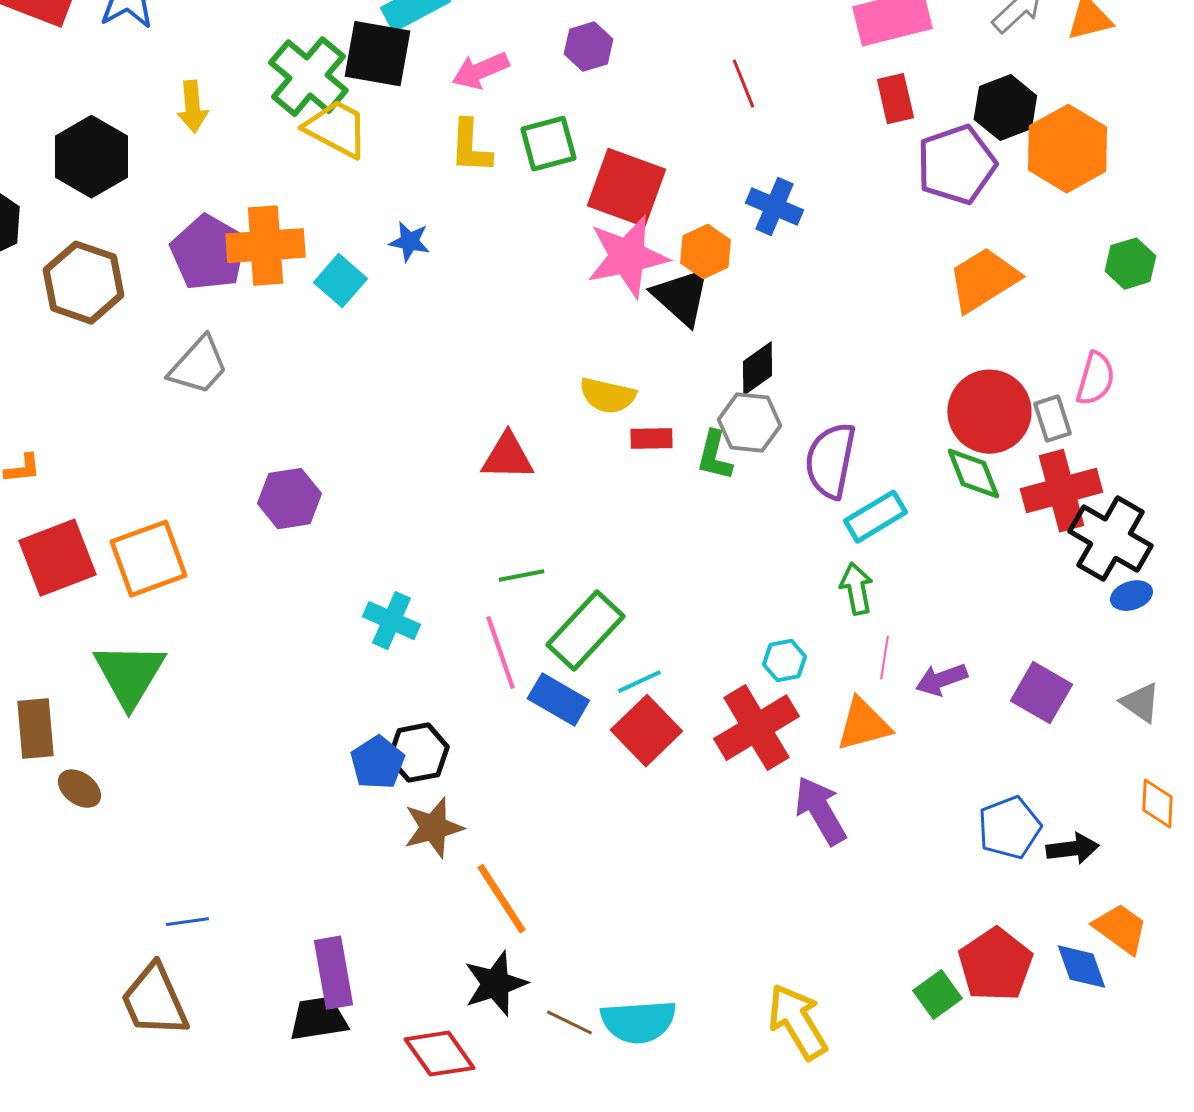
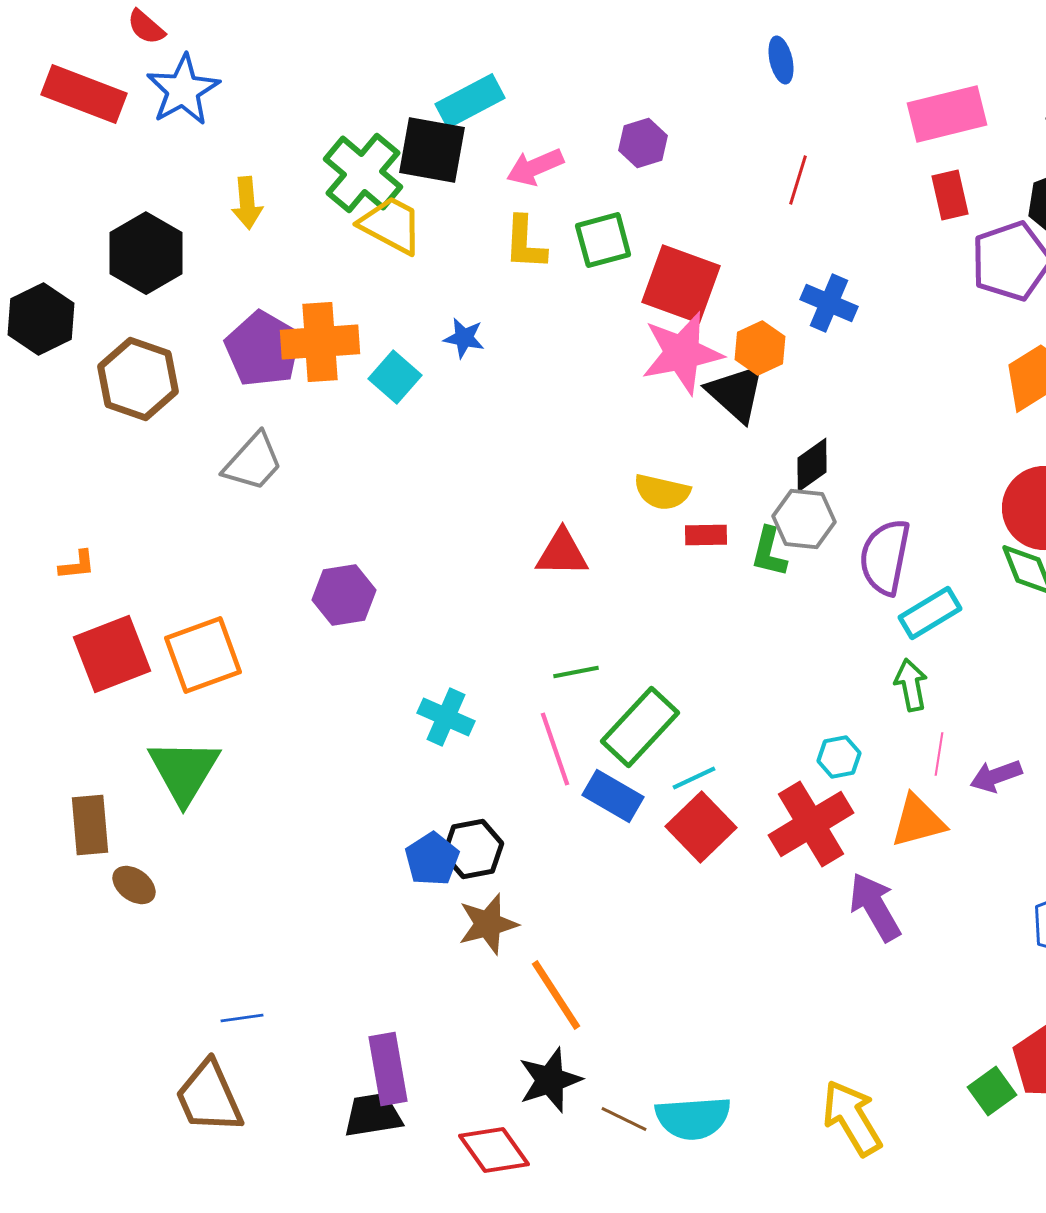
red line: (743, 84) -> (798, 180), turned 39

